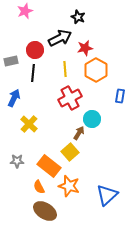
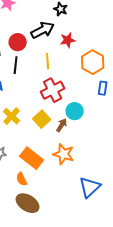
orange hexagon: (96, 70) -> (93, 62), moved
yellow square: (70, 152) -> (42, 119), moved
orange star: (69, 186) -> (64, 154), moved

